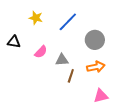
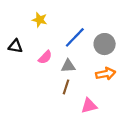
blue line: (68, 22) -> (75, 37), moved
brown line: (71, 76) -> (66, 87), moved
pink triangle: (101, 96) -> (89, 106), moved

